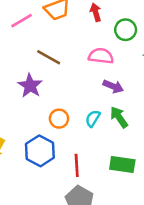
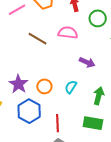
pink semicircle: (101, 56) -> (68, 33), moved
purple star: (30, 86) -> (18, 84), moved
green arrow: (119, 117) -> (99, 96), moved, turned 48

